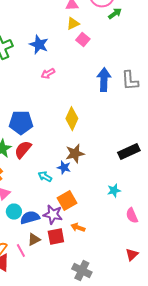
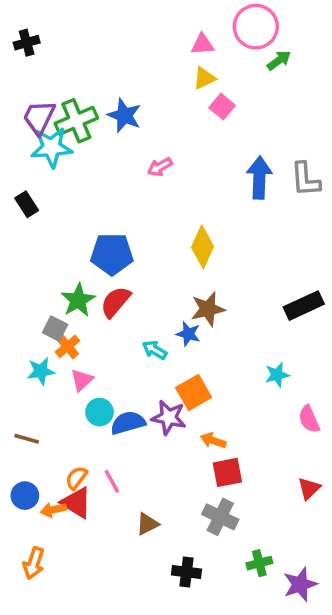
blue star: (39, 45) -> (124, 115), moved
red square: (56, 237) -> (227, 472), moved
brown triangle: (34, 240) -> (147, 524), moved

